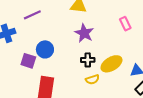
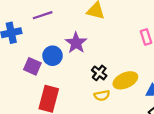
purple star: (84, 33) -> (76, 43), moved
black cross: (88, 60) -> (99, 73), turned 32

